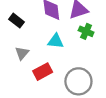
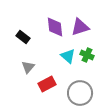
green cross: (86, 31) -> (87, 55), moved
cyan triangle: (56, 41) -> (68, 56), moved, turned 35

